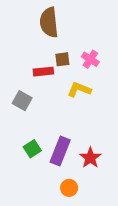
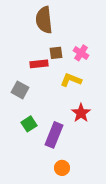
green square: (32, 149) -> (29, 124), moved
red star: (90, 158) -> (81, 113), moved

